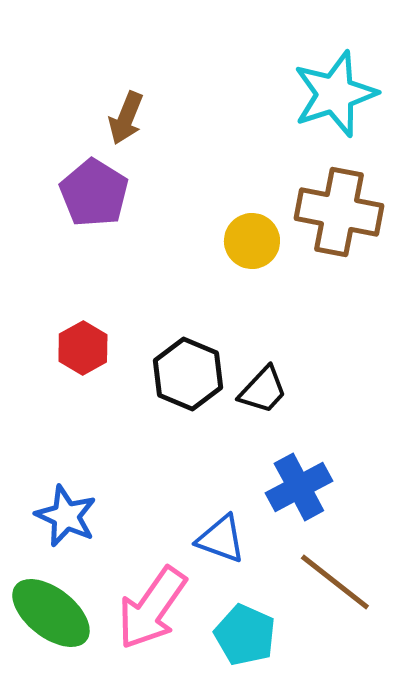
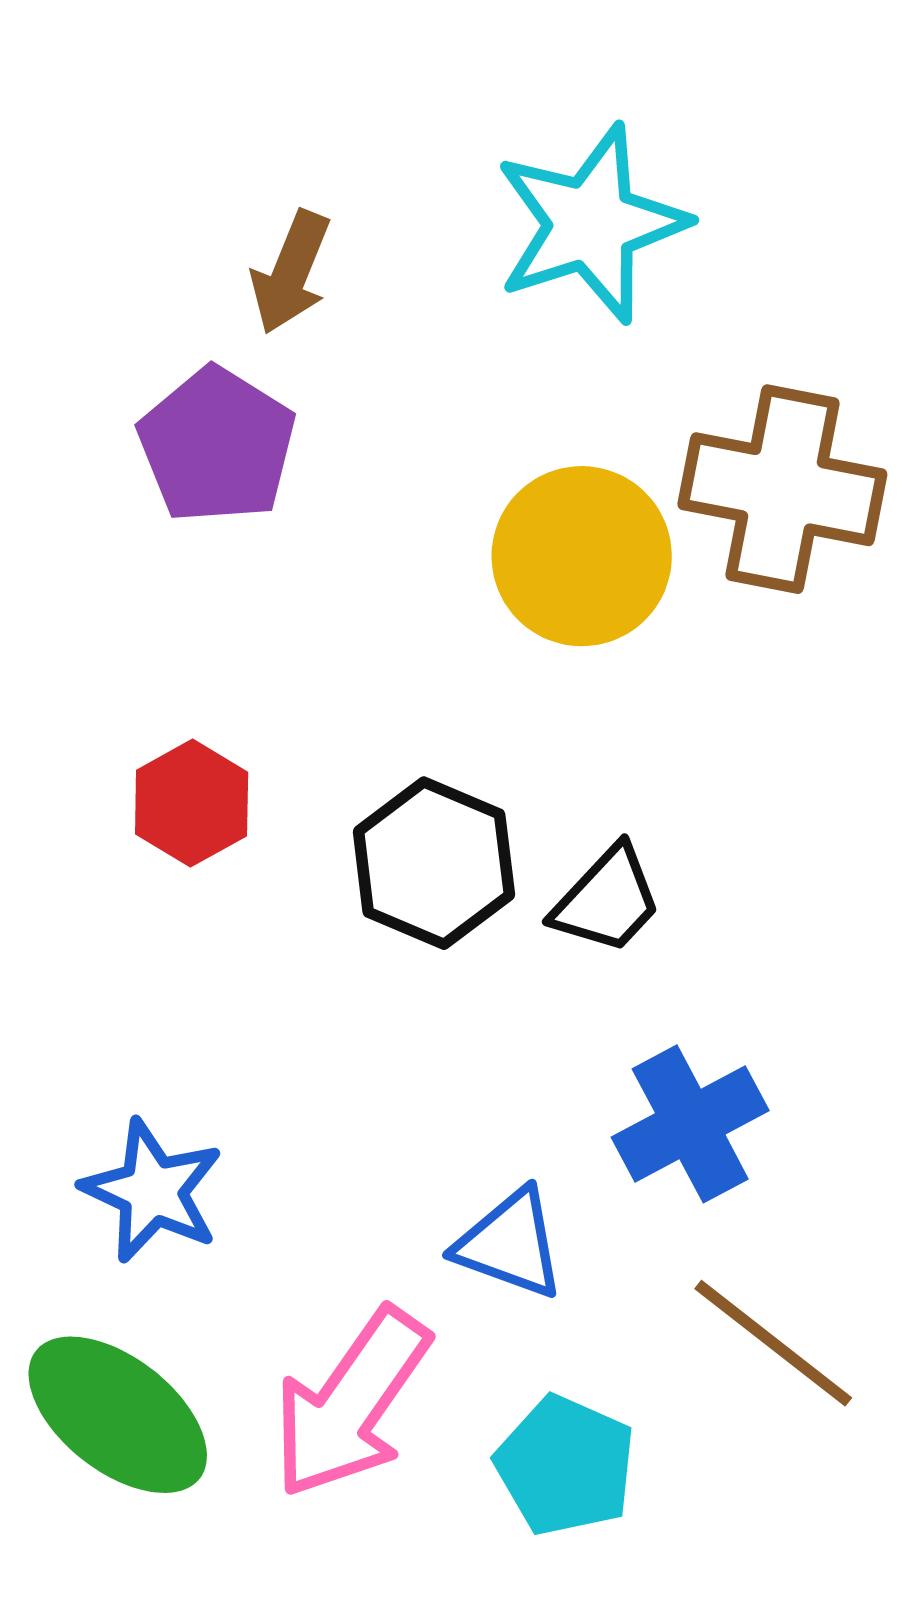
cyan star: (335, 94) -> (591, 224), moved
yellow circle: (252, 241) -> (582, 556), size x1.4

